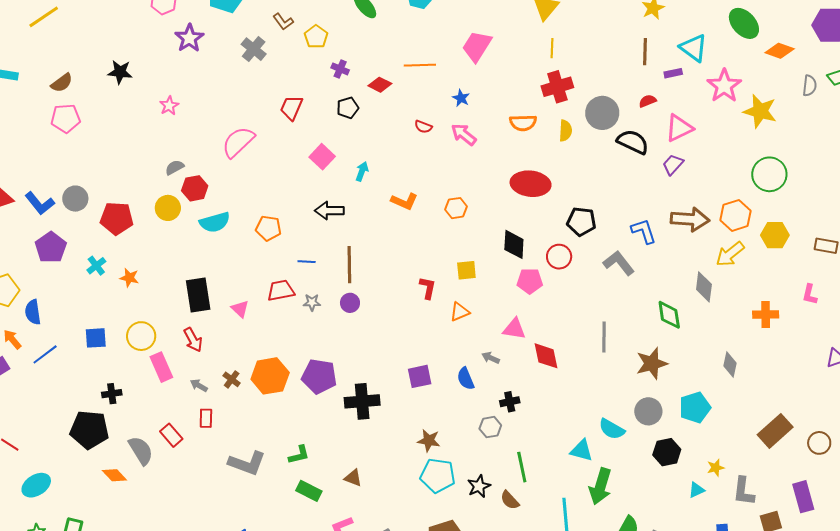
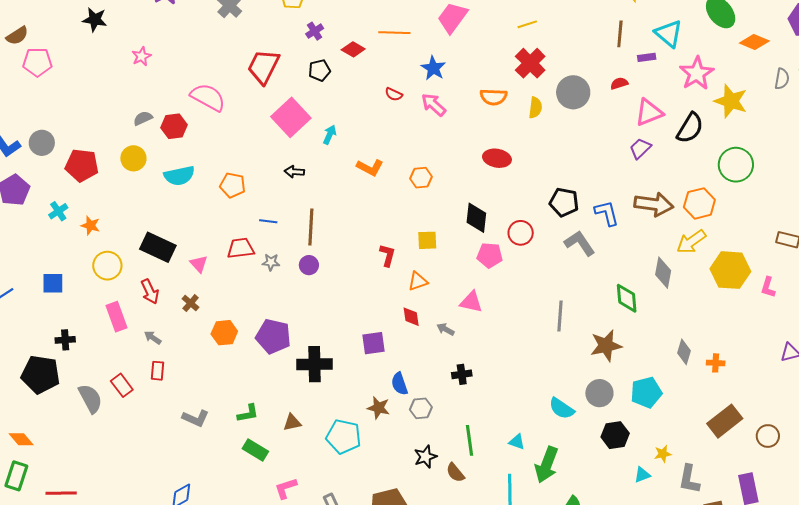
yellow line: (552, 48) -> (527, 24), turned 66
purple cross: (340, 69) -> (315, 31), turned 30
brown semicircle: (62, 83) -> (17, 36), moved
red cross: (557, 87) -> (530, 63), turned -32
blue star: (461, 98) -> (433, 68), size x1.4
red trapezoid: (291, 108) -> (263, 67), size x1.4
pink semicircle: (238, 142) -> (208, 97), turned 69
black semicircle: (633, 142) -> (690, 128), moved, turned 92
pink square: (322, 157) -> (291, 117), size x1.5
red ellipse: (531, 184) -> (497, 158), size x0.7
red hexagon: (195, 188) -> (174, 126), moved
black arrow: (329, 211) -> (294, 172), size x0.7
black pentagon: (581, 221) -> (564, 202), moved
yellow hexagon: (775, 235) -> (730, 270), moved, size x1.4
black rectangle: (198, 295) -> (158, 247), turned -60
orange cross: (766, 315) -> (716, 363), moved, size x0.7
yellow circle: (141, 336) -> (107, 266), moved
red diamond: (546, 356) -> (411, 317), moved, size x0.7
orange hexagon: (270, 376) -> (224, 333), size x0.7
brown cross: (232, 379) -> (191, 303), moved
blue semicircle: (466, 379) -> (399, 384), moved
gray hexagon: (490, 427) -> (421, 408), moved
cyan triangle: (582, 450) -> (517, 442), moved, size x0.7
gray L-shape: (247, 463) -> (196, 418), size x0.7
orange diamond: (114, 475) -> (21, 439), moved
cyan pentagon: (438, 475) -> (344, 437), moved
brown triangle: (353, 478) -> (292, 422), moved, turned -36

